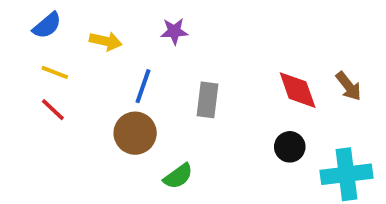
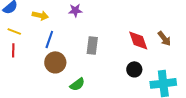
blue line: (143, 86) -> (49, 39), moved
red line: (53, 110) -> (13, 50), turned 48

